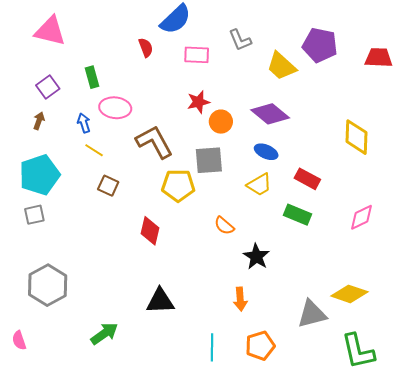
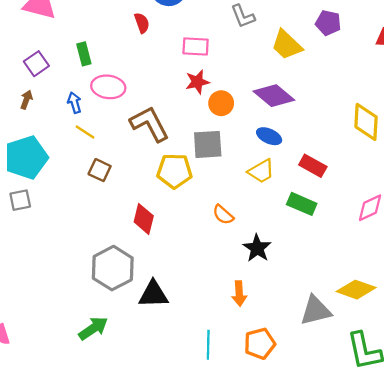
purple pentagon: (320, 45) -> (328, 23), size x0.7
pink rectangle: (197, 55) -> (196, 46), moved
gray hexagon: (48, 285) -> (113, 268), moved

